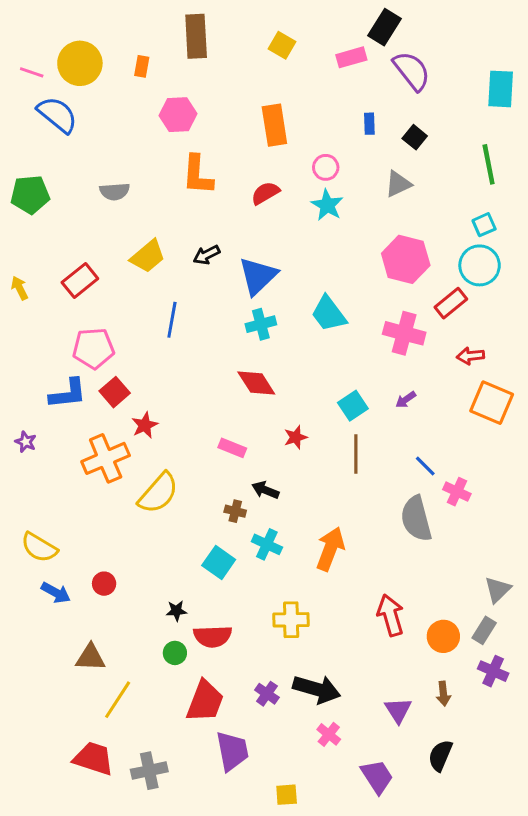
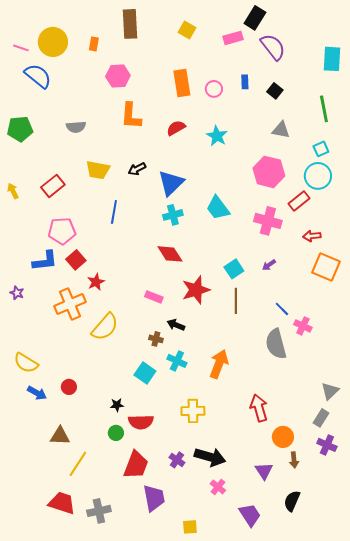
pink circle: (326, 167) -> (214, 89), moved
gray triangle: (398, 184) -> (281, 130), moved, turned 36
yellow trapezoid: (148, 256) -> (98, 170), turned 50
red star: (296, 437) -> (196, 290), size x1.8
orange circle: (443, 636) -> (283, 437), moved

